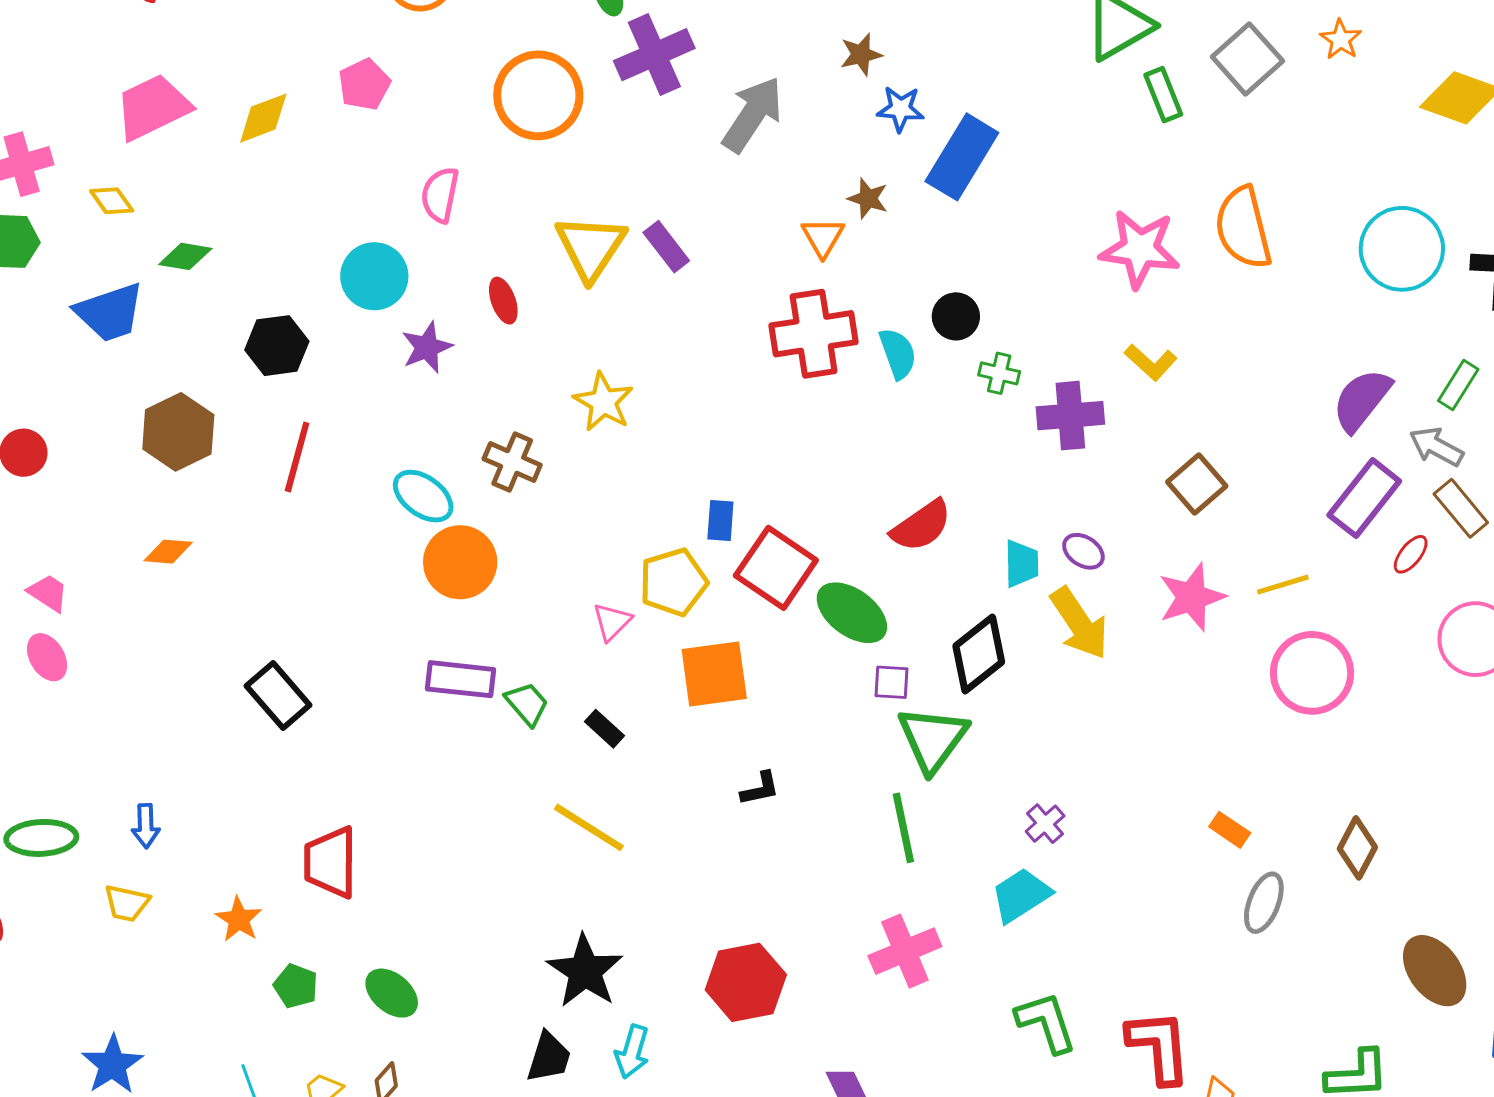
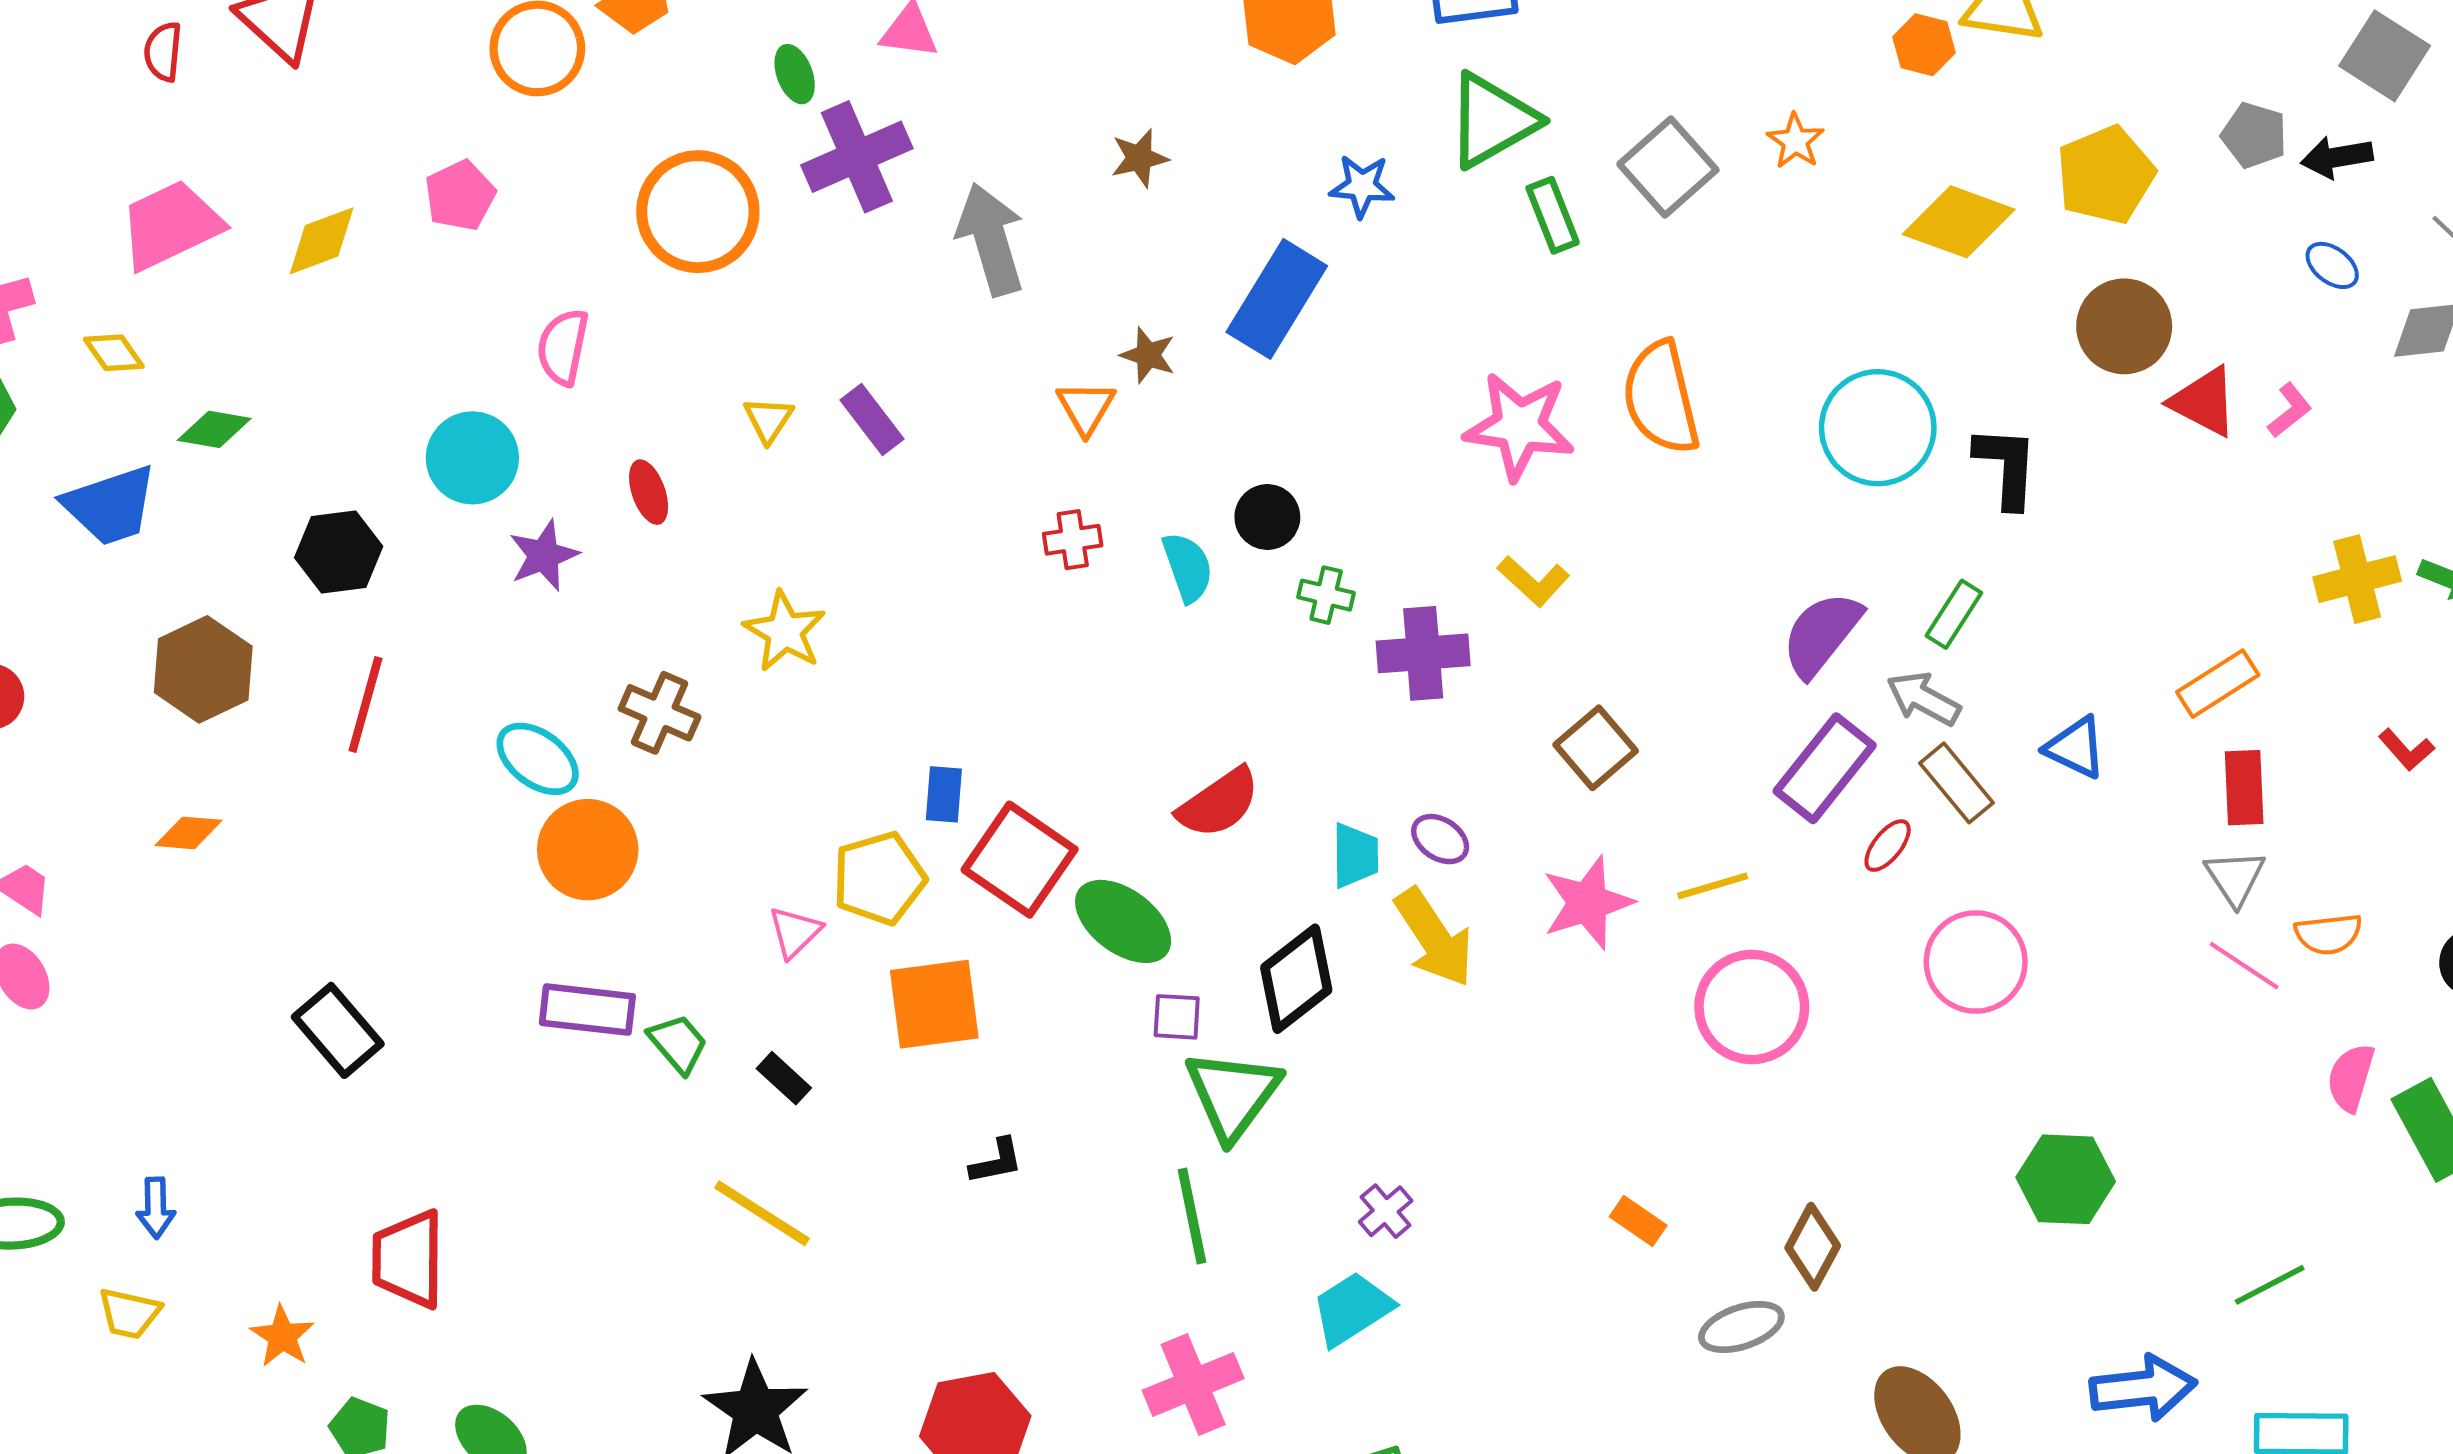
blue star: (900, 109) -> (1362, 186), moved
gray arrow: (753, 114) -> (991, 239), turned -50
yellow triangle: (591, 247) -> (768, 420), size x0.5
red cross: (814, 334) -> (1073, 540), size x0.5
gray ellipse: (1264, 903) -> (1741, 1327), moved, turned 50

